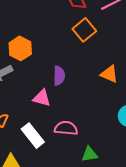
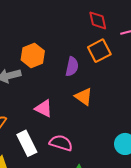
orange triangle: (109, 74) -> (84, 97), moved
purple semicircle: (59, 76) -> (72, 67), moved

